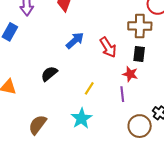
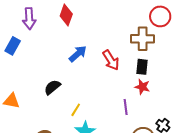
red star: (130, 74) -> (142, 87), moved
yellow line: (89, 88) -> (76, 110), moved

